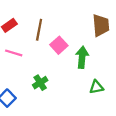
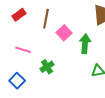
pink line: (14, 53) -> (23, 50), moved

